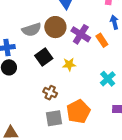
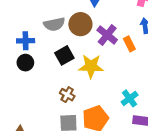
yellow star: (69, 64) -> (91, 66), size x1.6
cyan cross: (108, 79) -> (130, 98), moved

